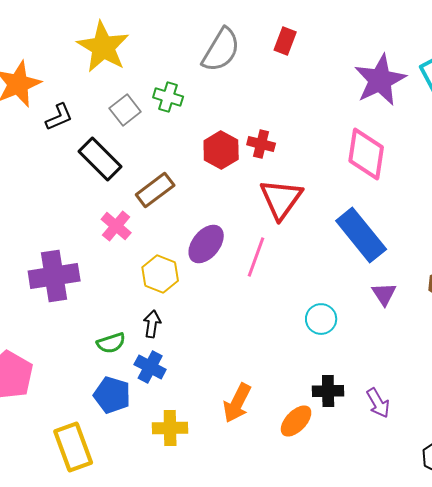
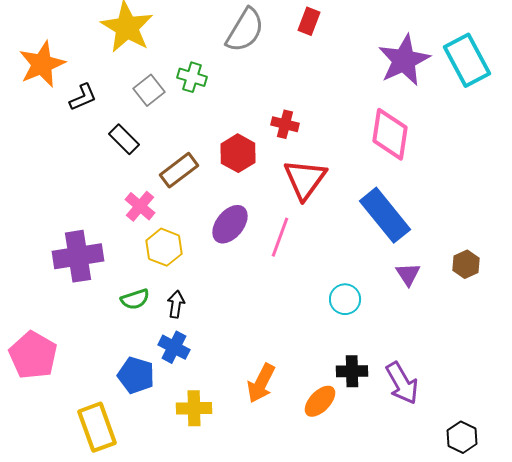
red hexagon: (221, 150) -> (238, 153), moved
black rectangle: (100, 159) -> (124, 139), size x0.7
yellow hexagon: (160, 274) -> (164, 247), moved
green semicircle: (111, 343) -> (135, 299), moved
purple arrow: (378, 403) -> (402, 383), size x1.4

